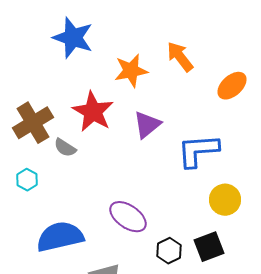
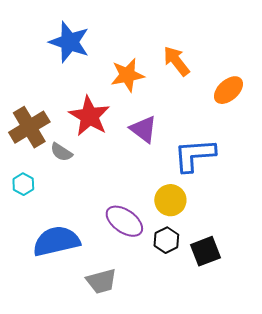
purple triangle: (147, 125) -> (143, 129), turned -44
yellow circle: (225, 200) -> (170, 200), moved
black hexagon: (169, 251) -> (166, 240), moved

